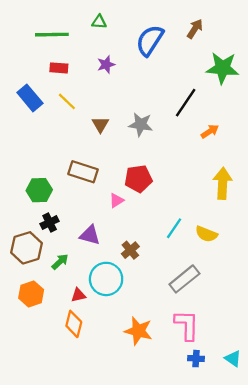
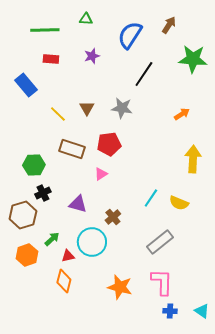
yellow line: (67, 101) -> (58, 114), moved
black line: (186, 103) -> (144, 74), moved
red pentagon: (138, 179) -> (109, 144), moved
green arrow: (60, 262) -> (52, 239), moved

